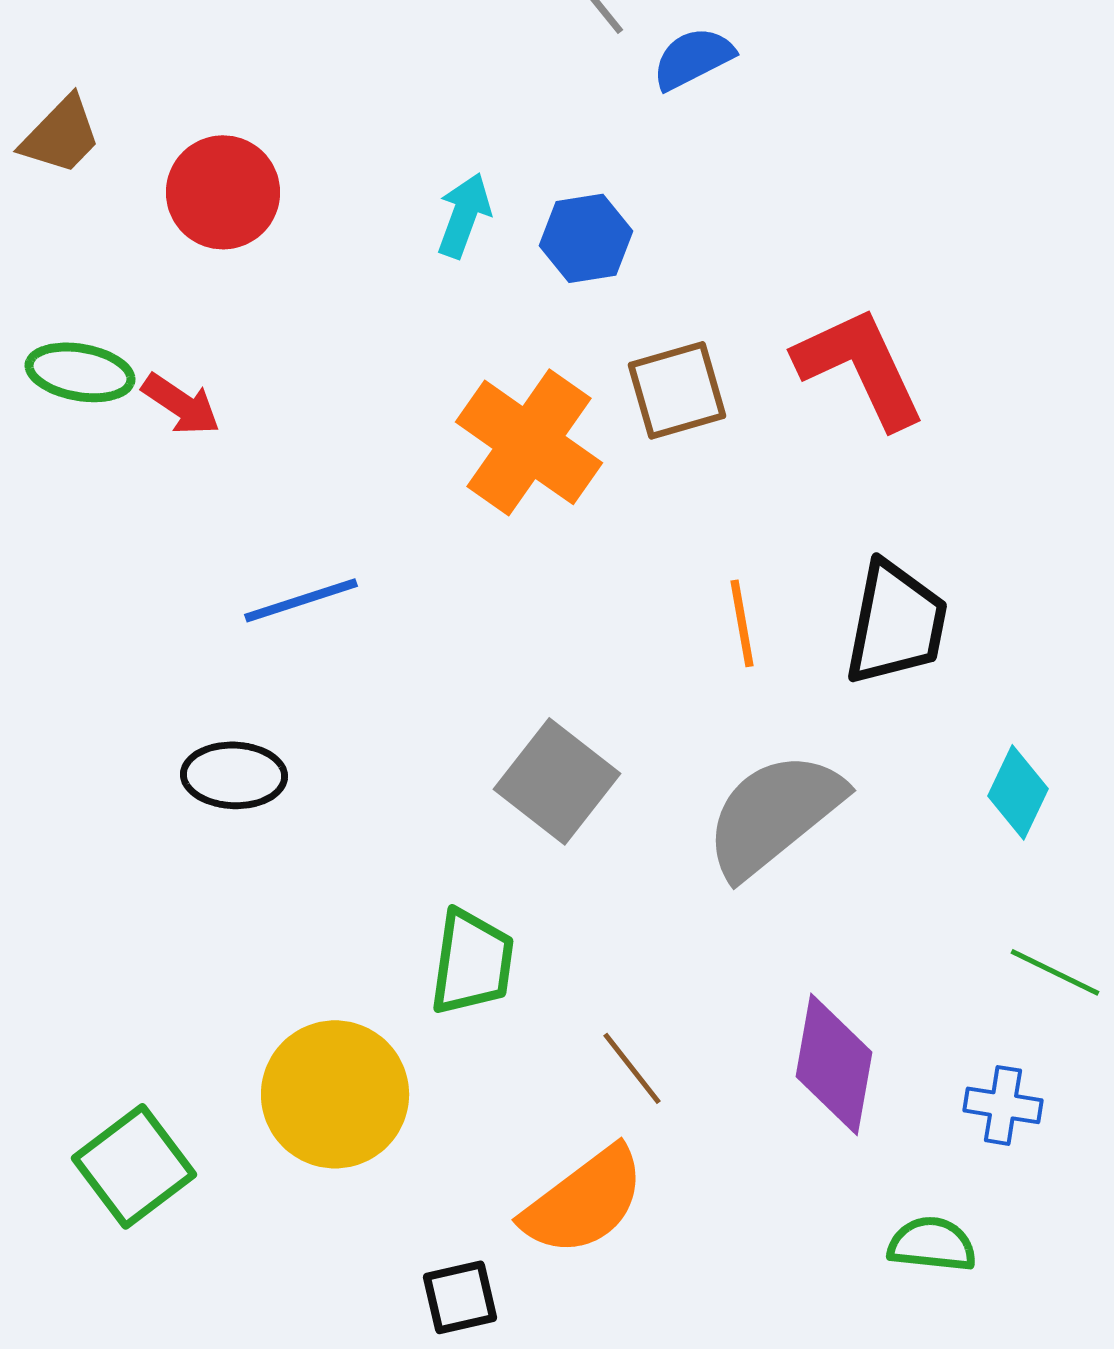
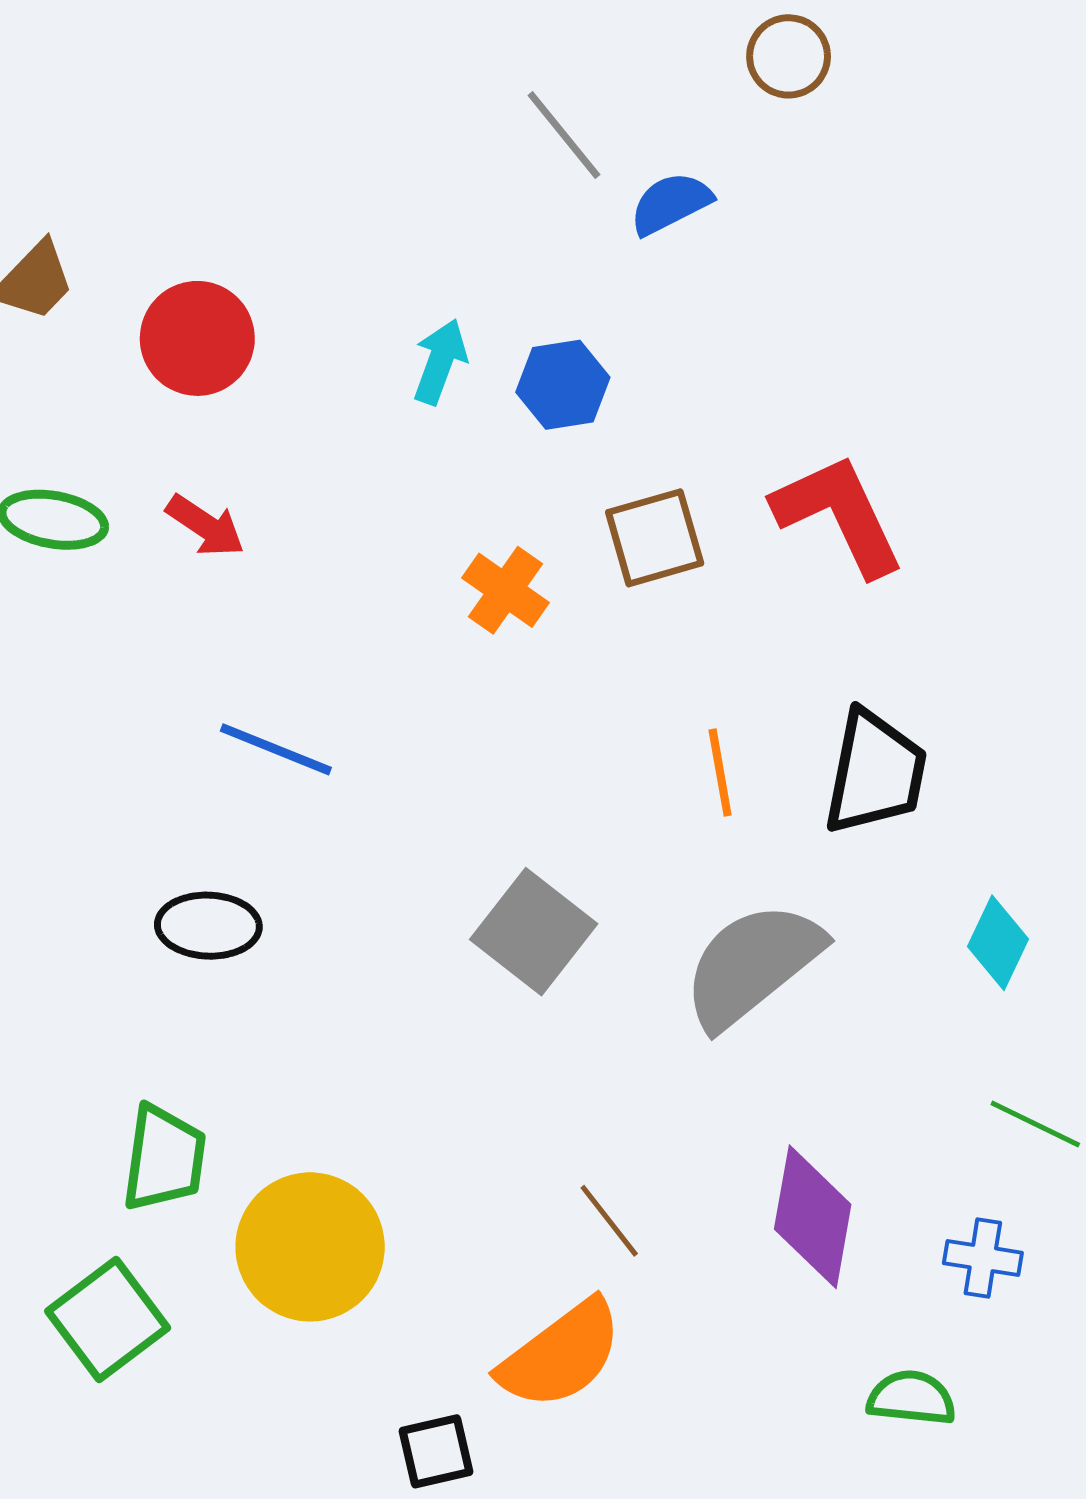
red arrow: (181, 404) -> (205, 526), moved
orange cross: (529, 442) -> (505, 590), size x0.6
blue line: (301, 600) -> (276, 749), turned 40
green trapezoid: (472, 962) -> (164, 1158), moved

